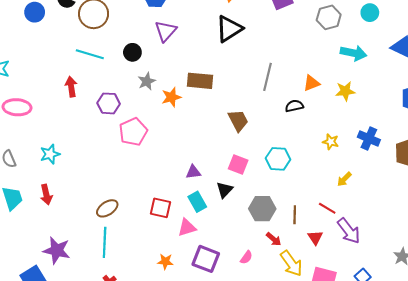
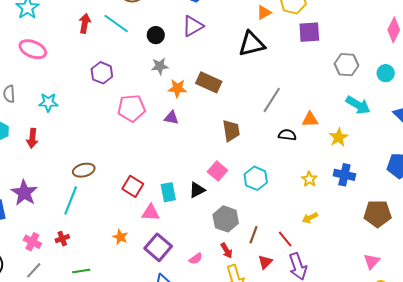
red arrow: (71, 87) -> (85, 23), moved
yellow star: (345, 91) -> (339, 137), turned 30
purple hexagon: (109, 103) -> (102, 73), moved
blue cross: (369, 138) -> (344, 175), moved, turned -30
purple triangle: (193, 172) -> (171, 118), moved

